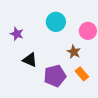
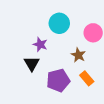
purple star: (17, 34) -> (40, 44), moved
black triangle: (30, 60) -> (32, 63), turned 35

